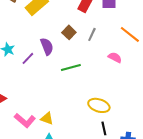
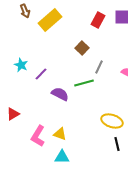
gray line: (92, 34) -> (99, 67), moved
purple semicircle: (47, 46) -> (60, 94), moved, turned -42
pink L-shape: (25, 120) -> (38, 136), turned 80

